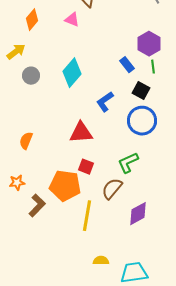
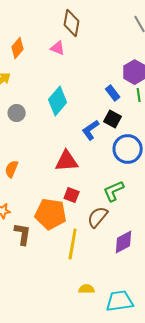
gray circle: (31, 76) -> (17, 113), moved
black square: (141, 91) -> (113, 119), moved
brown L-shape: (37, 206) -> (23, 234), turned -35

